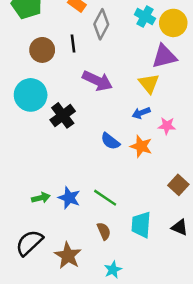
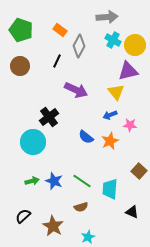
black line: (73, 44) -> (57, 61), turned 32
brown circle: (42, 50) -> (20, 66), moved
cyan circle: (31, 95) -> (33, 142), moved
orange star: (141, 146) -> (110, 141), turned 30
cyan trapezoid: (141, 225) -> (110, 189), moved
black triangle: (180, 227) -> (132, 212), moved
brown semicircle: (104, 231) -> (81, 207), turned 96
black semicircle: (29, 243) -> (23, 216), size x0.7

